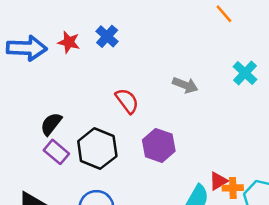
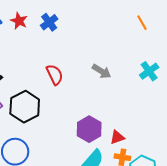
purple hexagon: (159, 145) -> (89, 129), moved
red triangle: (218, 181) -> (117, 137), moved

